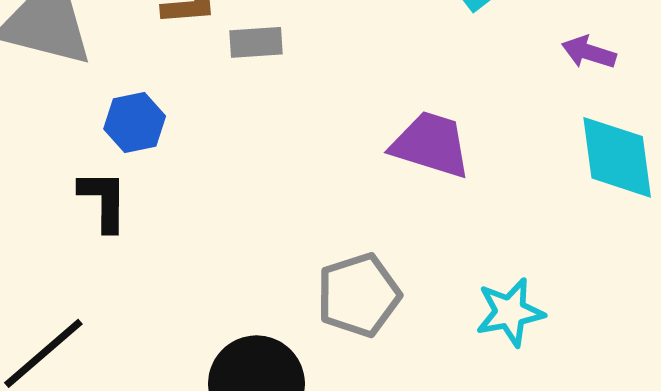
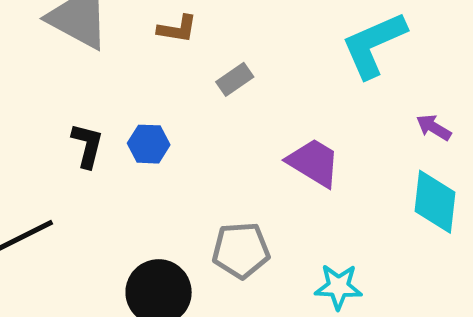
gray rectangle: (256, 42) -> (235, 79), moved, turned -45
blue hexagon: (135, 123) -> (149, 144), moved

